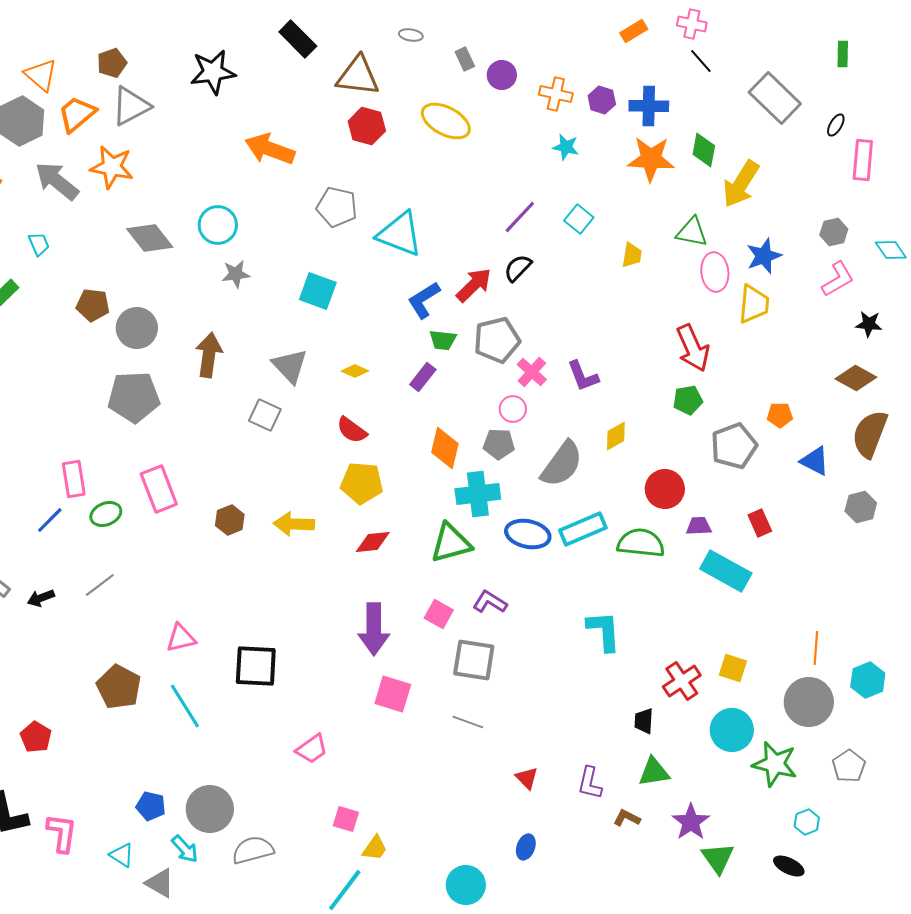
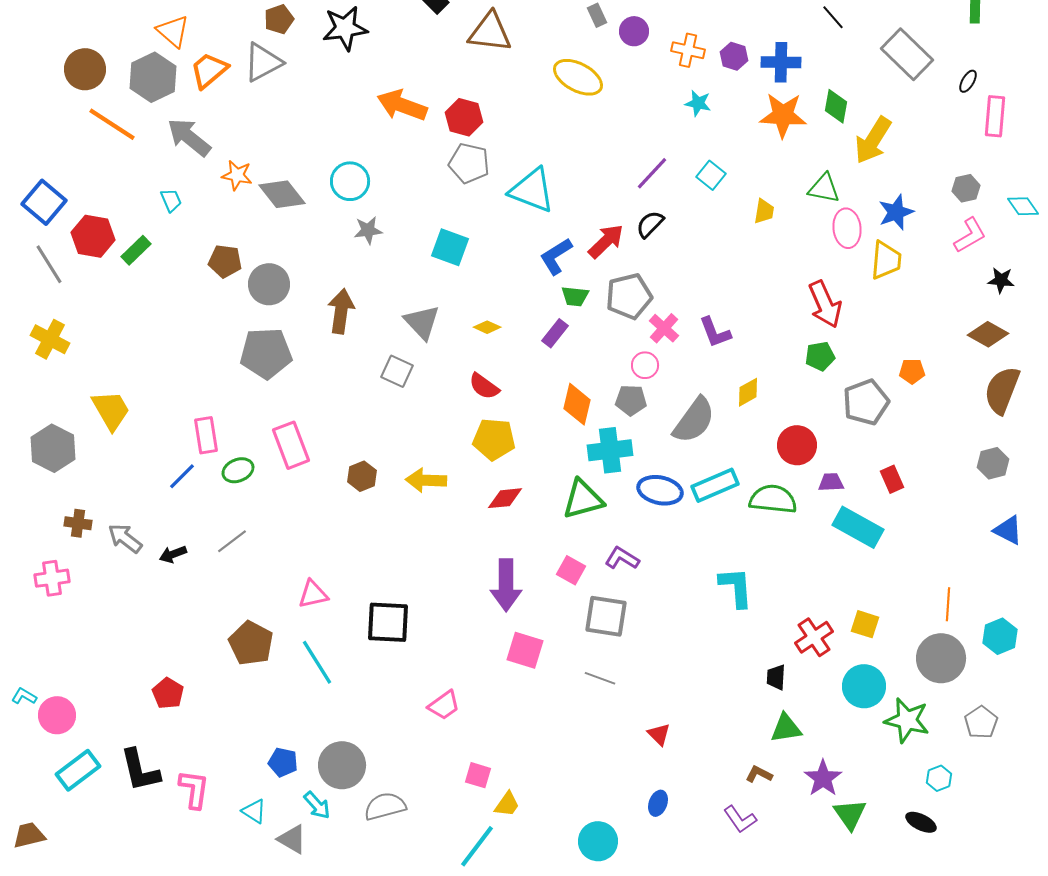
brown pentagon: (112, 63) -> (279, 19), moved
red hexagon: (367, 126) -> (464, 117), moved
orange star: (112, 167) -> (237, 175), moved, size x0.7
blue triangle: (815, 461) -> (1008, 530), moved
purple L-shape: (590, 783) -> (740, 819), moved, turned -48

